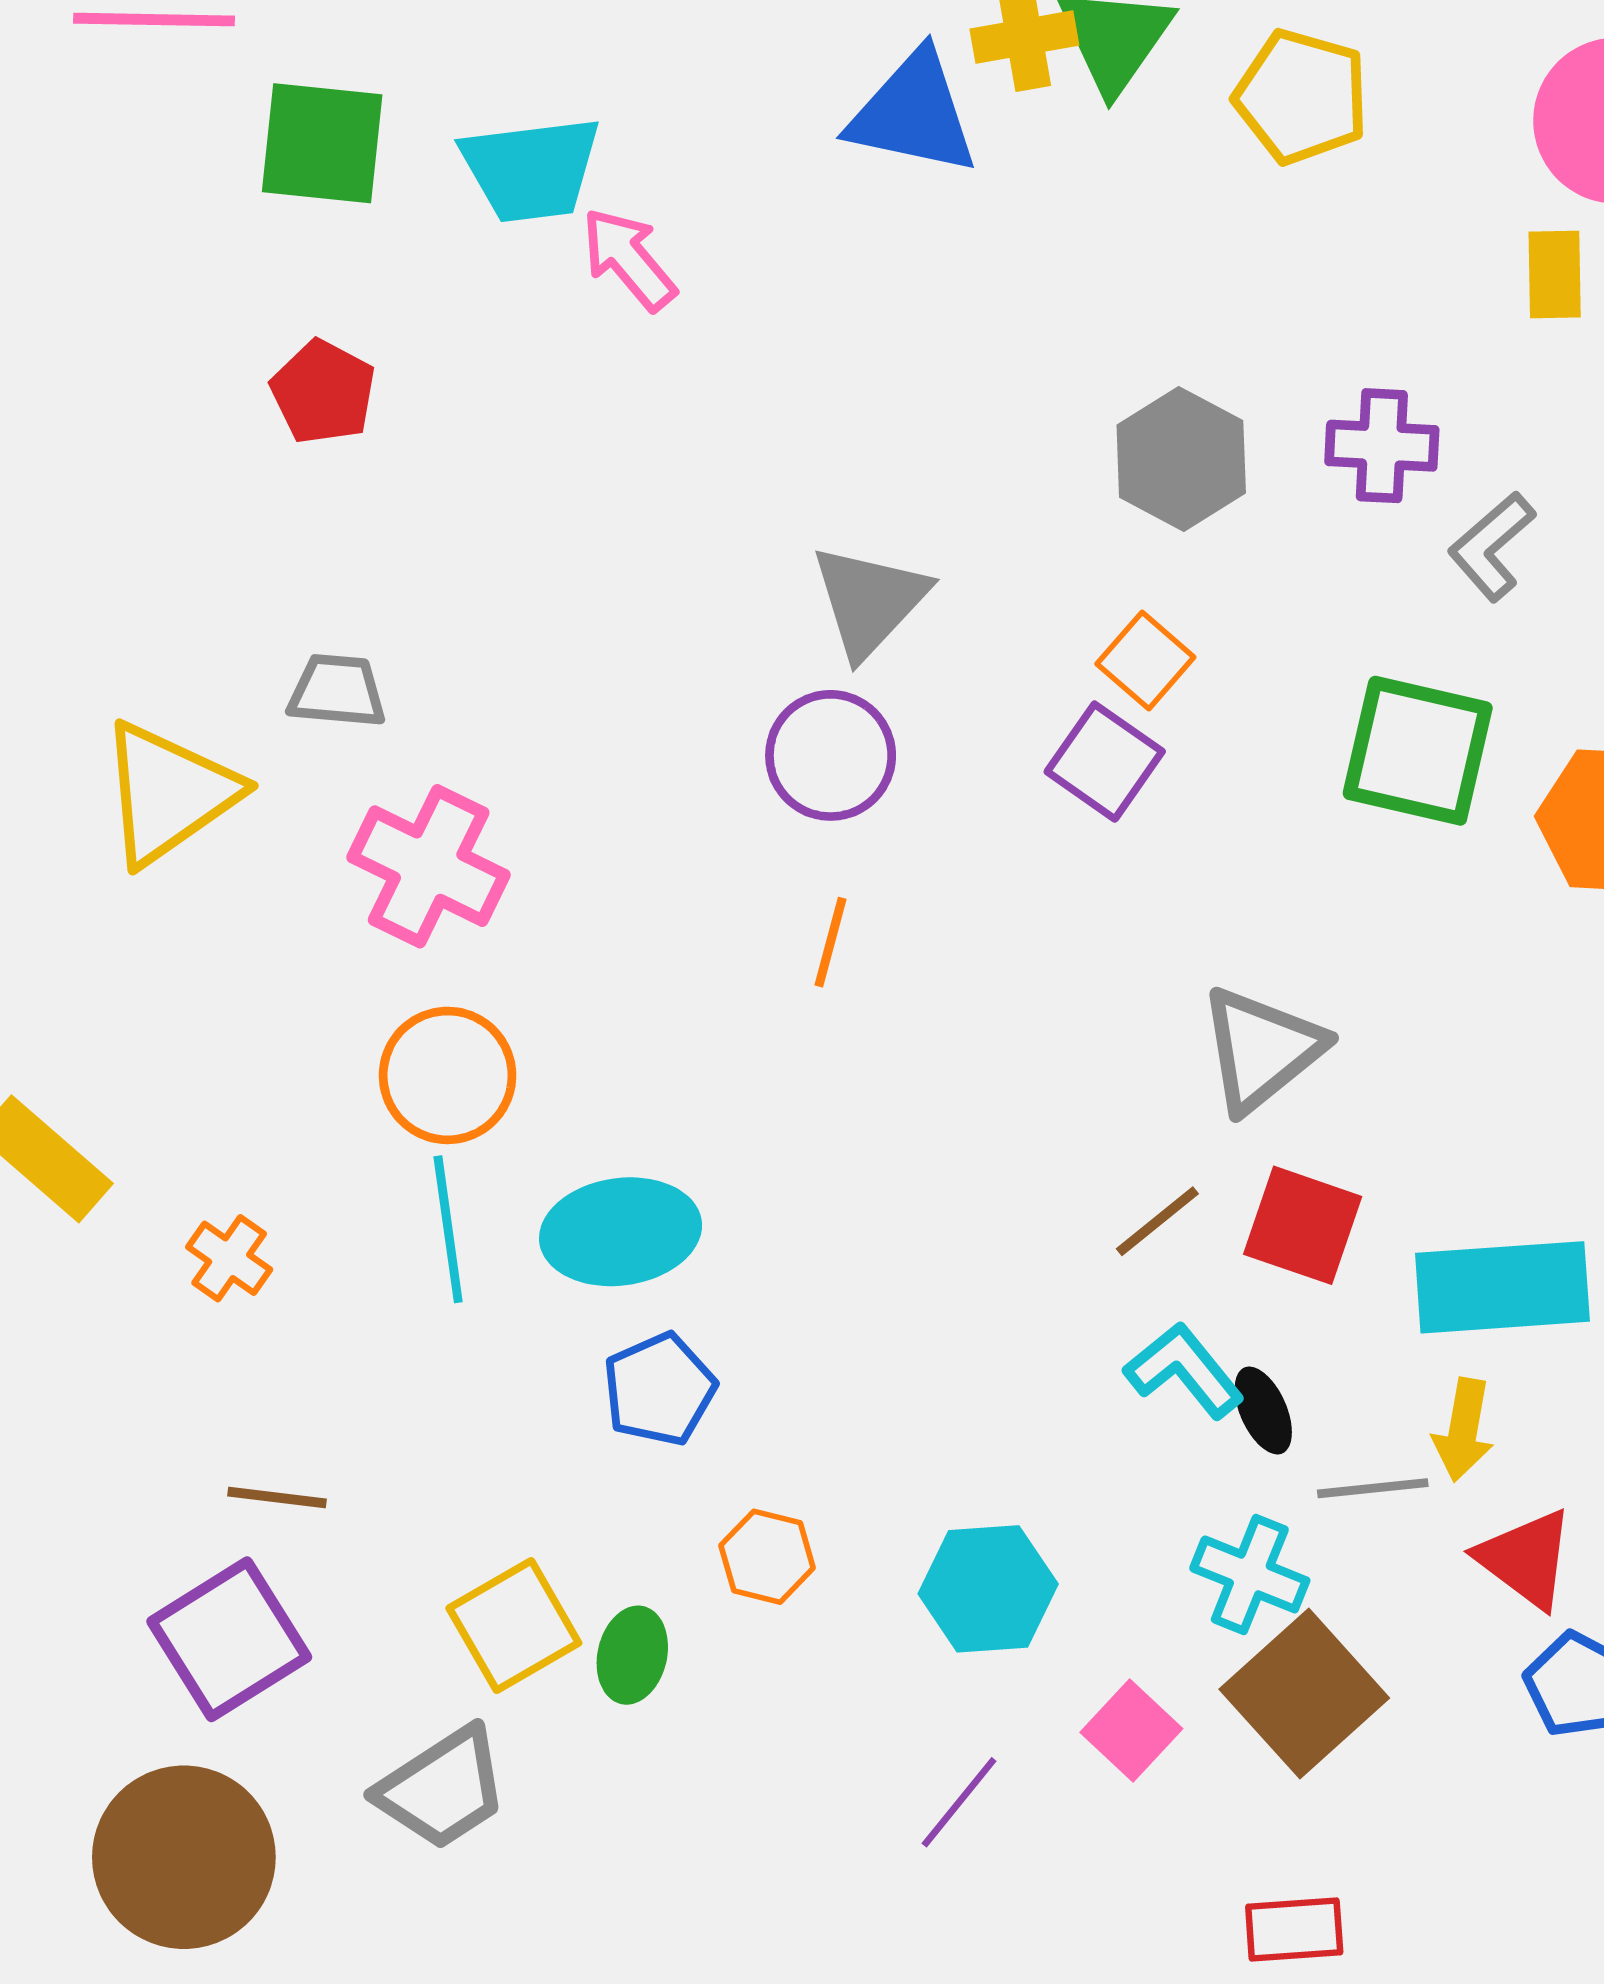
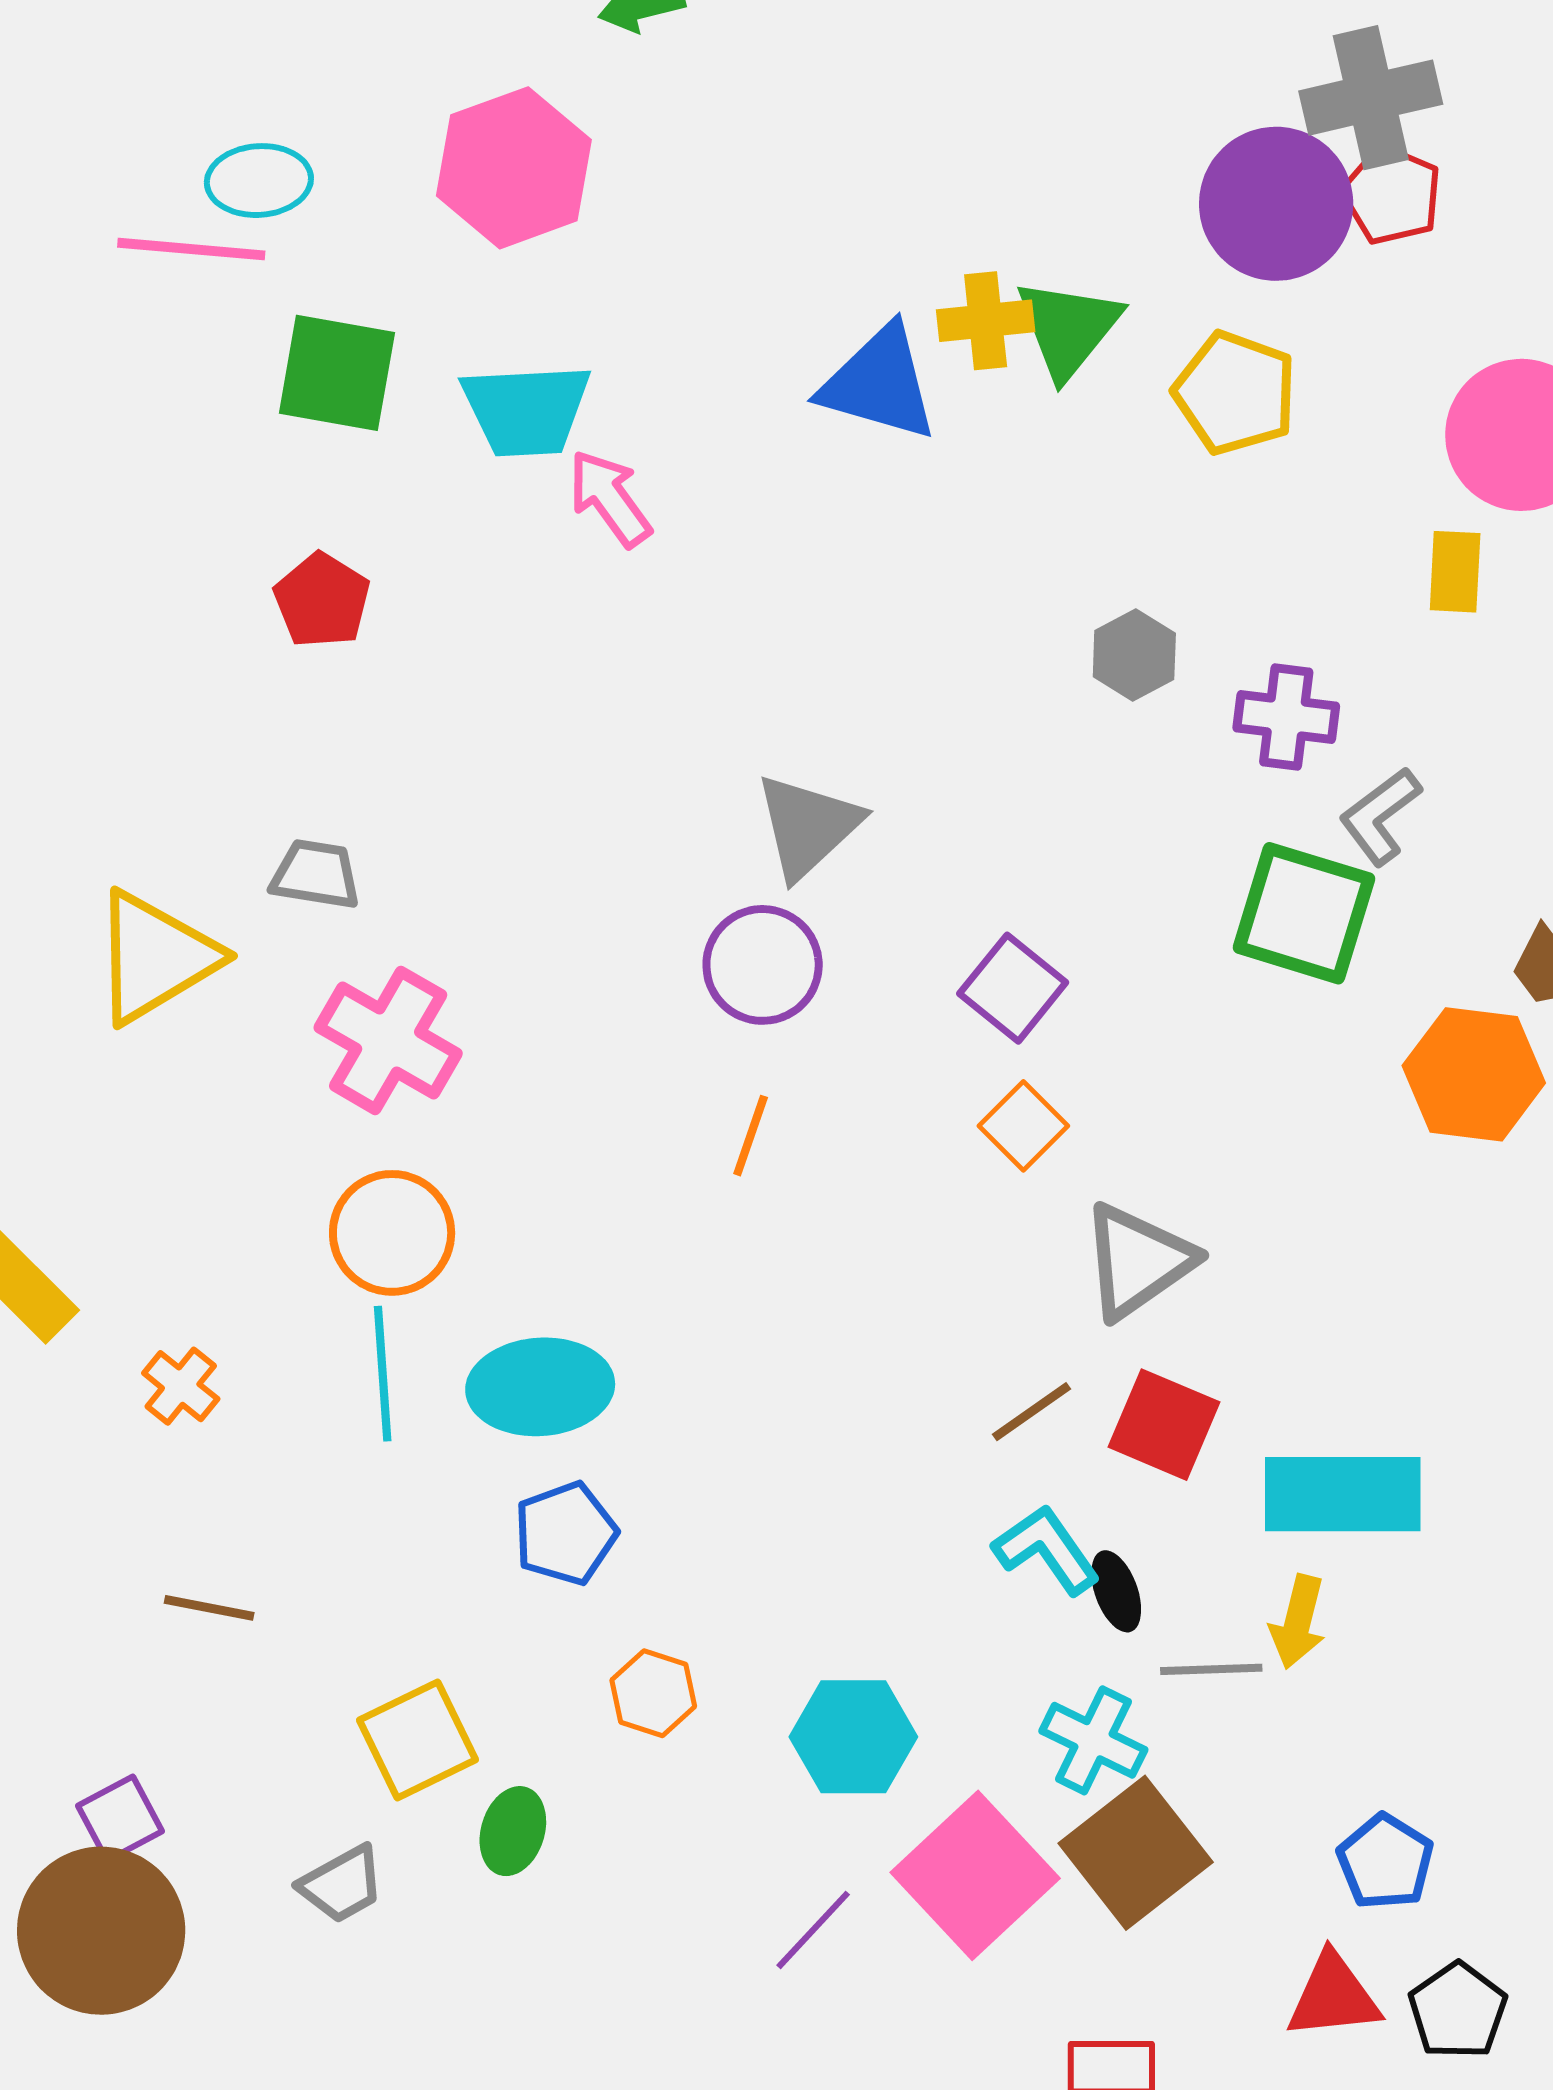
gray hexagon: (1181, 459) -> (1134, 655), moved, size x0.7
orange square: (1145, 660) -> (1023, 1126), moved
green square: (1418, 751) -> (1304, 913), moved
red triangle: (1526, 1559) -> (1333, 1996), moved, turned -47
purple square: (229, 1639) -> (120, 1818), moved, size x0.6
green ellipse: (632, 1655) -> (513, 1831), moved
pink square: (1131, 1730) -> (975, 1875), size x1.8
gray trapezoid: (443, 1788) -> (342, 1884), size x0.7

